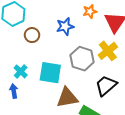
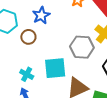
blue star: (65, 26) -> (41, 15), moved

